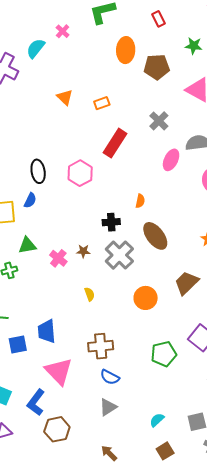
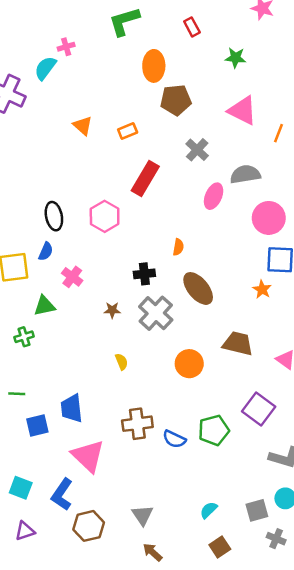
pink cross: (63, 31) -> (66, 47), moved, turned 32
brown pentagon: (157, 67) -> (176, 100), moved
pink cross: (58, 258) -> (72, 277), moved
brown trapezoid: (186, 283) -> (238, 344), turned 60
blue semicircle: (110, 377) -> (174, 439), moved
gray triangle: (108, 407) -> (142, 515), moved, turned -30

